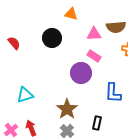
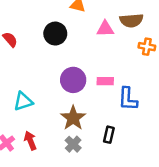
pink rectangle: (94, 56) -> (105, 81), moved, turned -32
purple circle: (81, 73) -> (73, 80), moved

